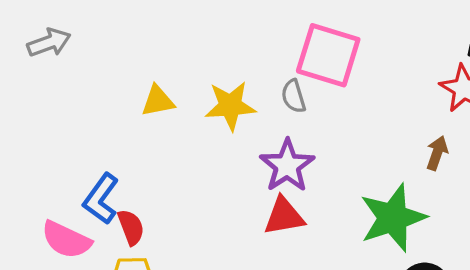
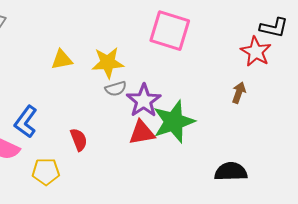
gray semicircle: (293, 96) -> (116, 89), moved, turned -90
green star: (393, 218) -> (174, 122), moved
red semicircle: (131, 227) -> (79, 140), moved

